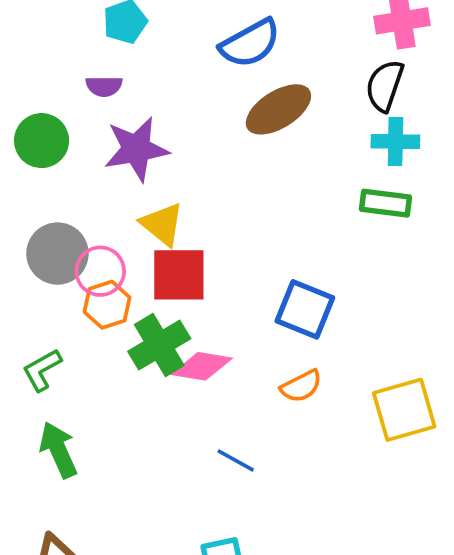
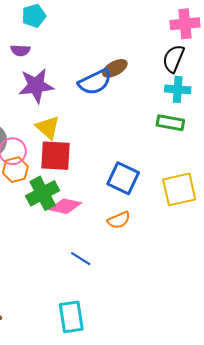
blue semicircle: (250, 43) -> (95, 82), moved
brown ellipse: (278, 109) -> (115, 68), size x0.7
yellow square: (404, 410) -> (179, 189), moved

